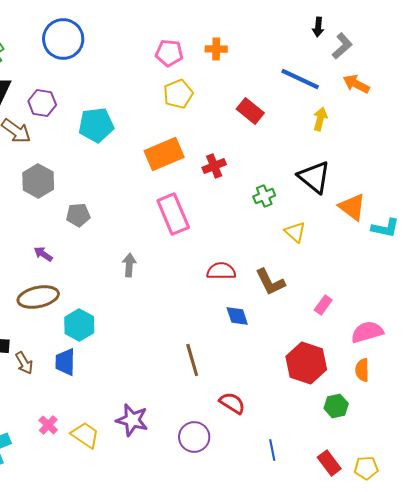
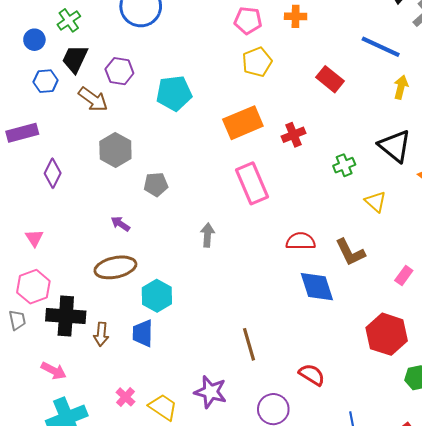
blue diamond: (237, 316) -> (317, 287), size x1.5
brown line: (192, 360) -> (249, 344), moved
brown arrow: (24, 363) -> (101, 334), turned 35

